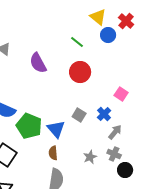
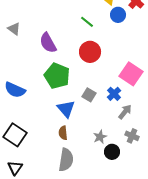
pink square: (121, 94) -> (131, 74), size x1.6
green pentagon: (29, 126) -> (57, 76), moved
gray cross: (114, 154) -> (132, 136), moved
black circle: (125, 170) -> (112, 152), moved

